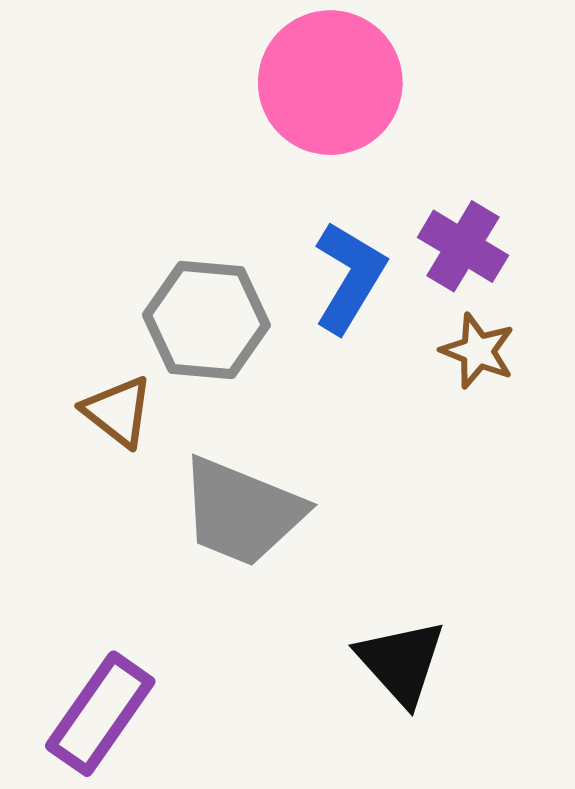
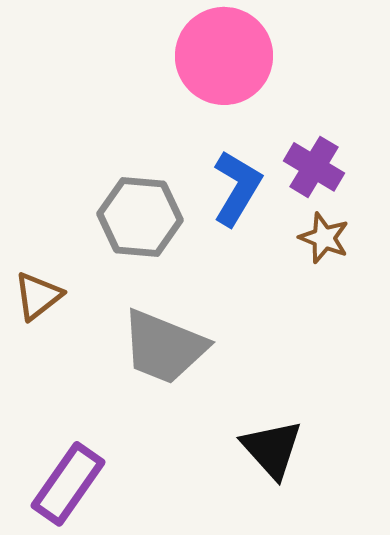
brown triangle: (118, 411) -> (38, 296), moved, turned 44

